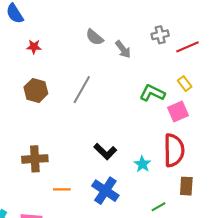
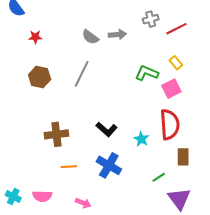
gray semicircle: (95, 37) -> (90, 37), moved
gray arrow: (123, 49) -> (117, 35), turned -54
brown cross: (35, 159) -> (56, 134), moved

